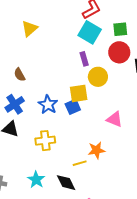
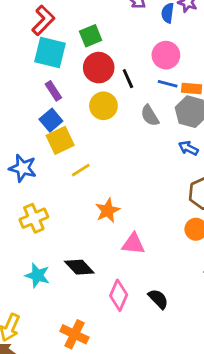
yellow circle: (98, 77) -> (103, 106), moved
blue square: (73, 107) -> (51, 120), moved
pink triangle: (115, 119) -> (133, 244), moved
yellow line: (80, 163) -> (81, 170), moved

